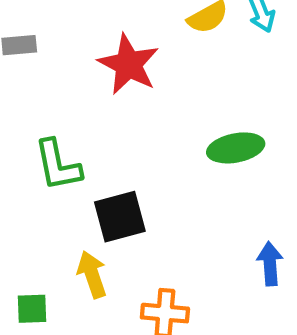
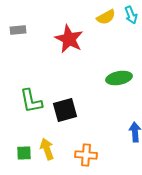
green L-shape: (58, 165) -> (31, 101), moved
yellow arrow: (92, 274) -> (47, 149), moved

